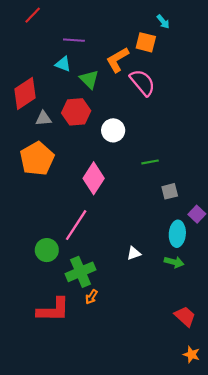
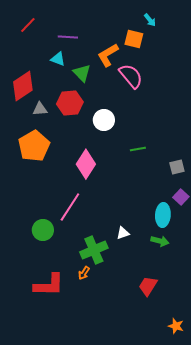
red line: (33, 15) -> (28, 25), moved
gray square: (170, 191) -> (177, 167), moved
green cross: (80, 272) -> (94, 250), moved
red trapezoid: (185, 316) -> (148, 286), moved, turned -100

